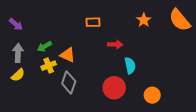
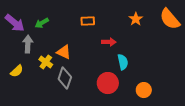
purple arrow: (16, 24) -> (15, 23), size x1.5
green arrow: (44, 46) -> (42, 23), moved
gray arrow: (18, 53) -> (28, 44), moved
yellow cross: (49, 66) -> (46, 62), turned -32

